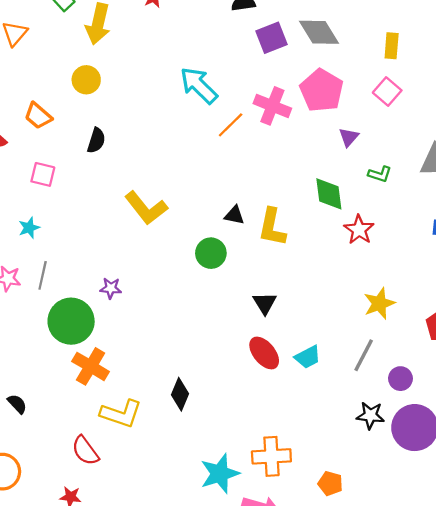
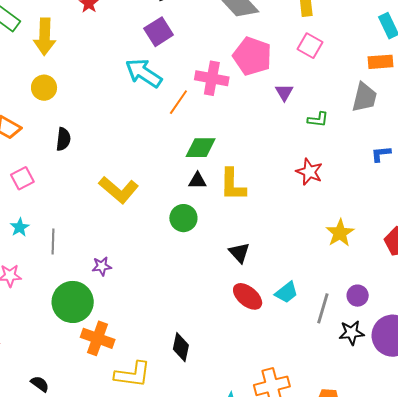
purple square: (272, 38) -> (159, 32), moved
pink square: (43, 174) -> (22, 178), turned -30
green diamond: (329, 194) -> (201, 148), moved, turned -72
gray line: (43, 275) -> (53, 241), moved
gray line: (364, 355) -> (323, 308), moved
purple circle: (400, 379) -> (358, 296), moved

